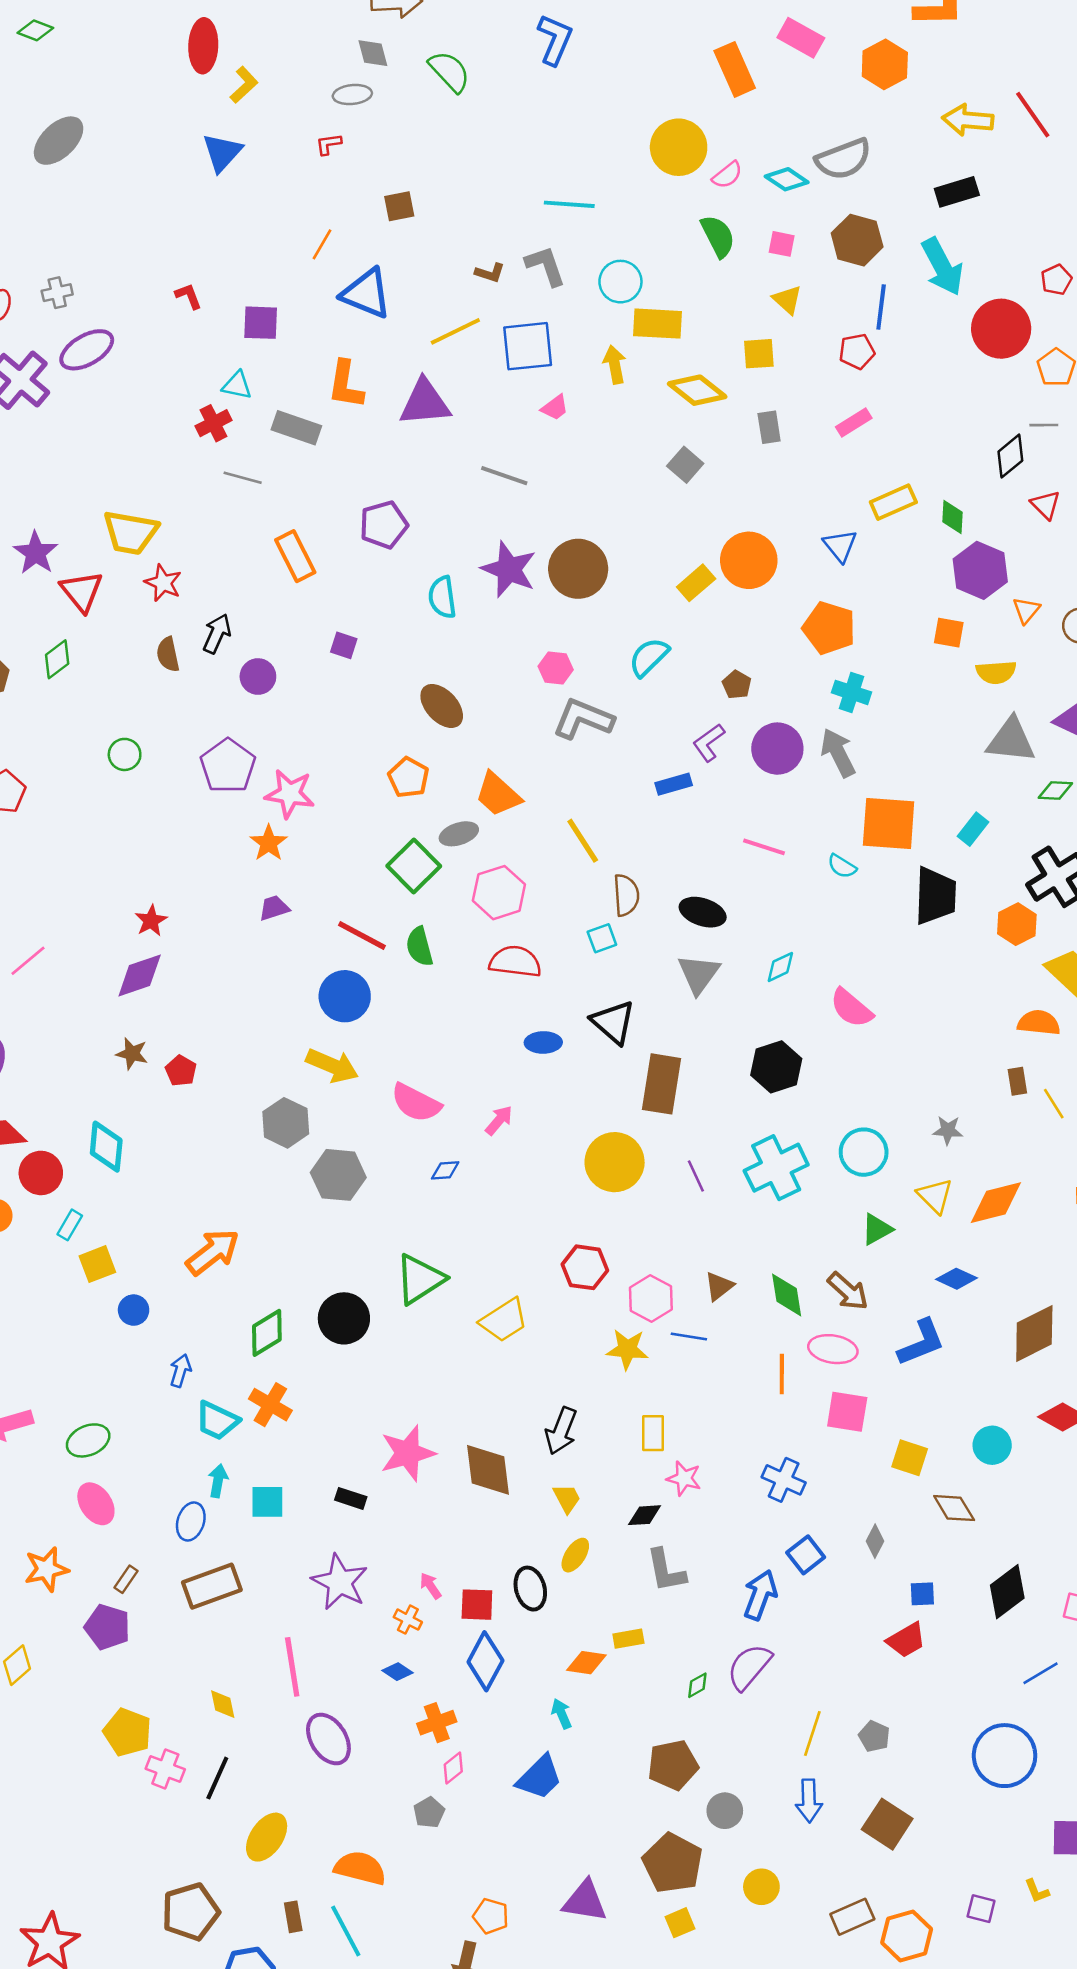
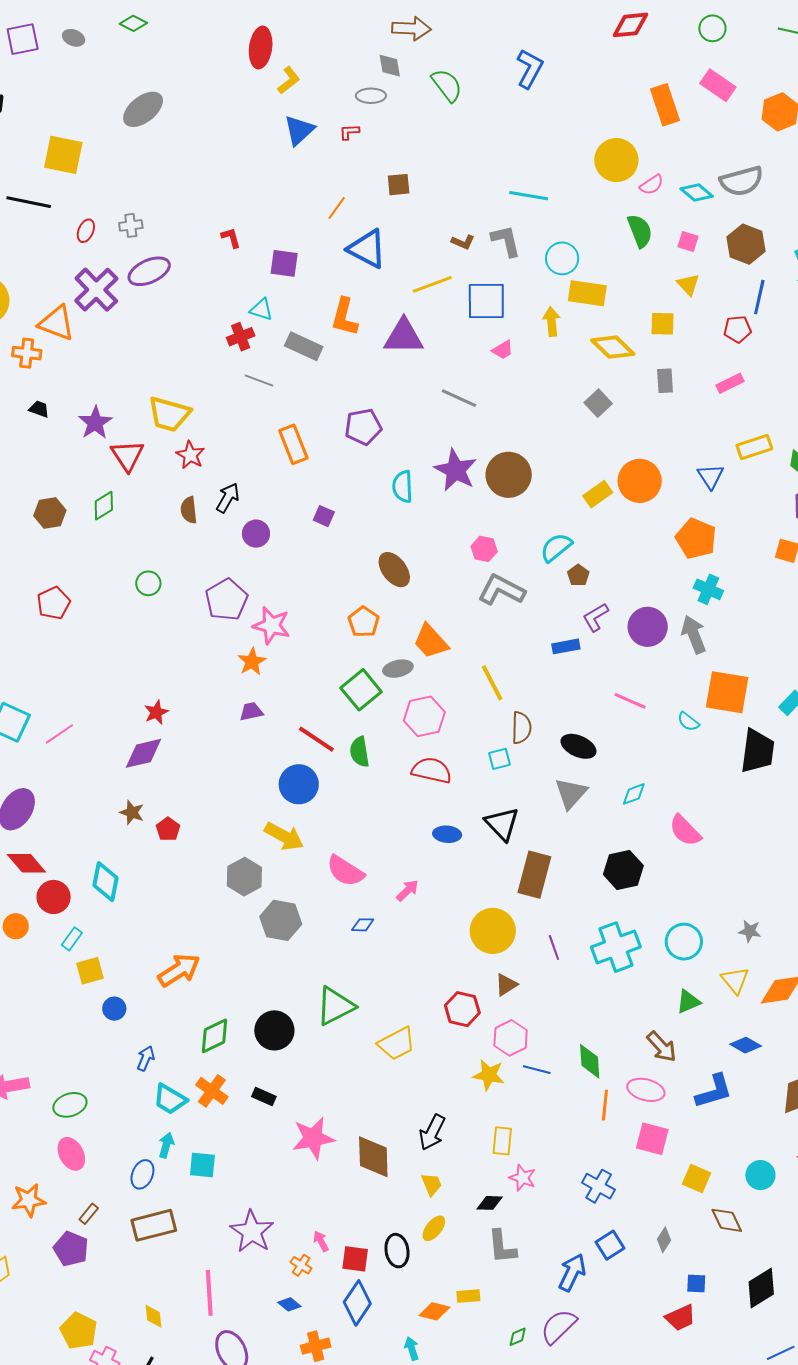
blue triangle: (222, 153) -> (299, 130), moved
brown pentagon: (737, 685) -> (578, 575), moved
brown triangle: (719, 1286) -> (506, 985), moved
green diamond: (787, 1295) -> (590, 1061), moved
black rectangle: (351, 1498) -> (264, 1097), moved

